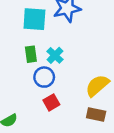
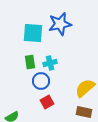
cyan cross: (55, 55) -> (50, 63), turned 32

